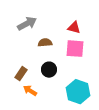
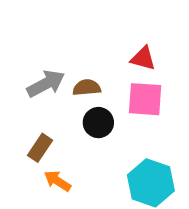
gray arrow: (27, 24) -> (46, 84), moved
black circle: (49, 70) -> (98, 123), moved

